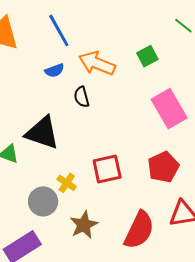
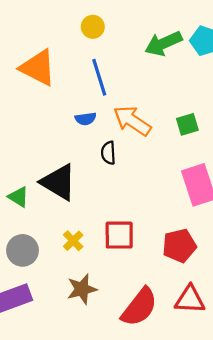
gray circle: (43, 201) -> (23, 250), moved

